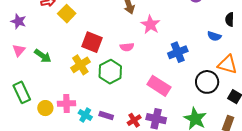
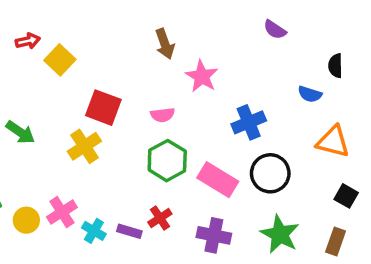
green hexagon: (110, 72) -> (167, 161), moved
black circle: (207, 82) -> (270, 173), moved
pink cross: (66, 104) -> (62, 212), turned -30
red cross: (134, 120) -> (160, 218), moved

